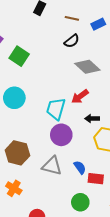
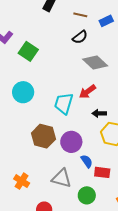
purple circle: (61, 135) -> (71, 142), moved
brown hexagon: (17, 153) -> (43, 136), moved
gray triangle: (52, 166) -> (62, 178), moved

